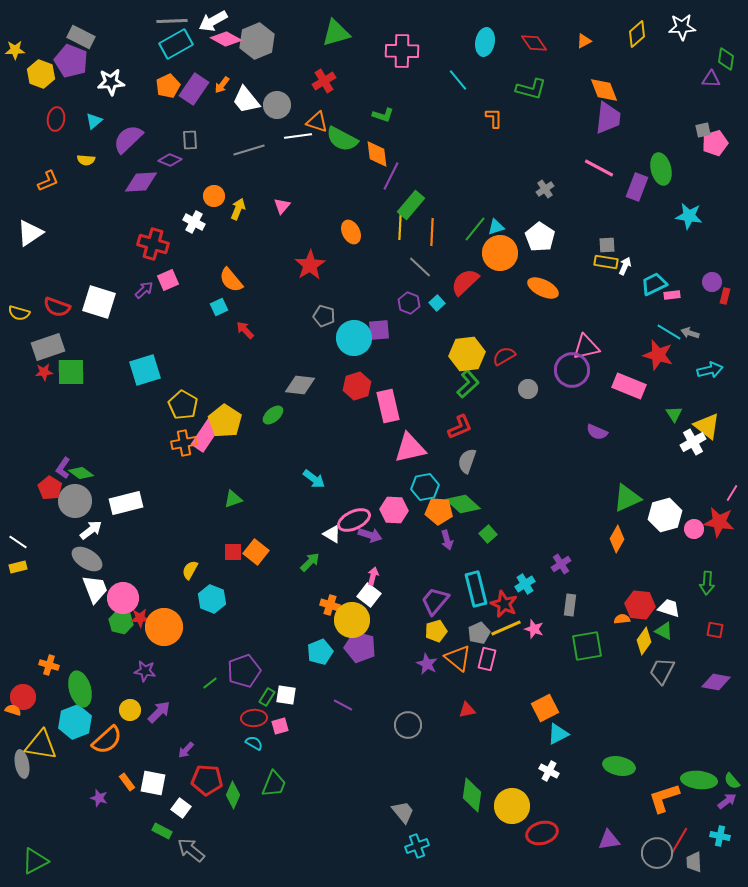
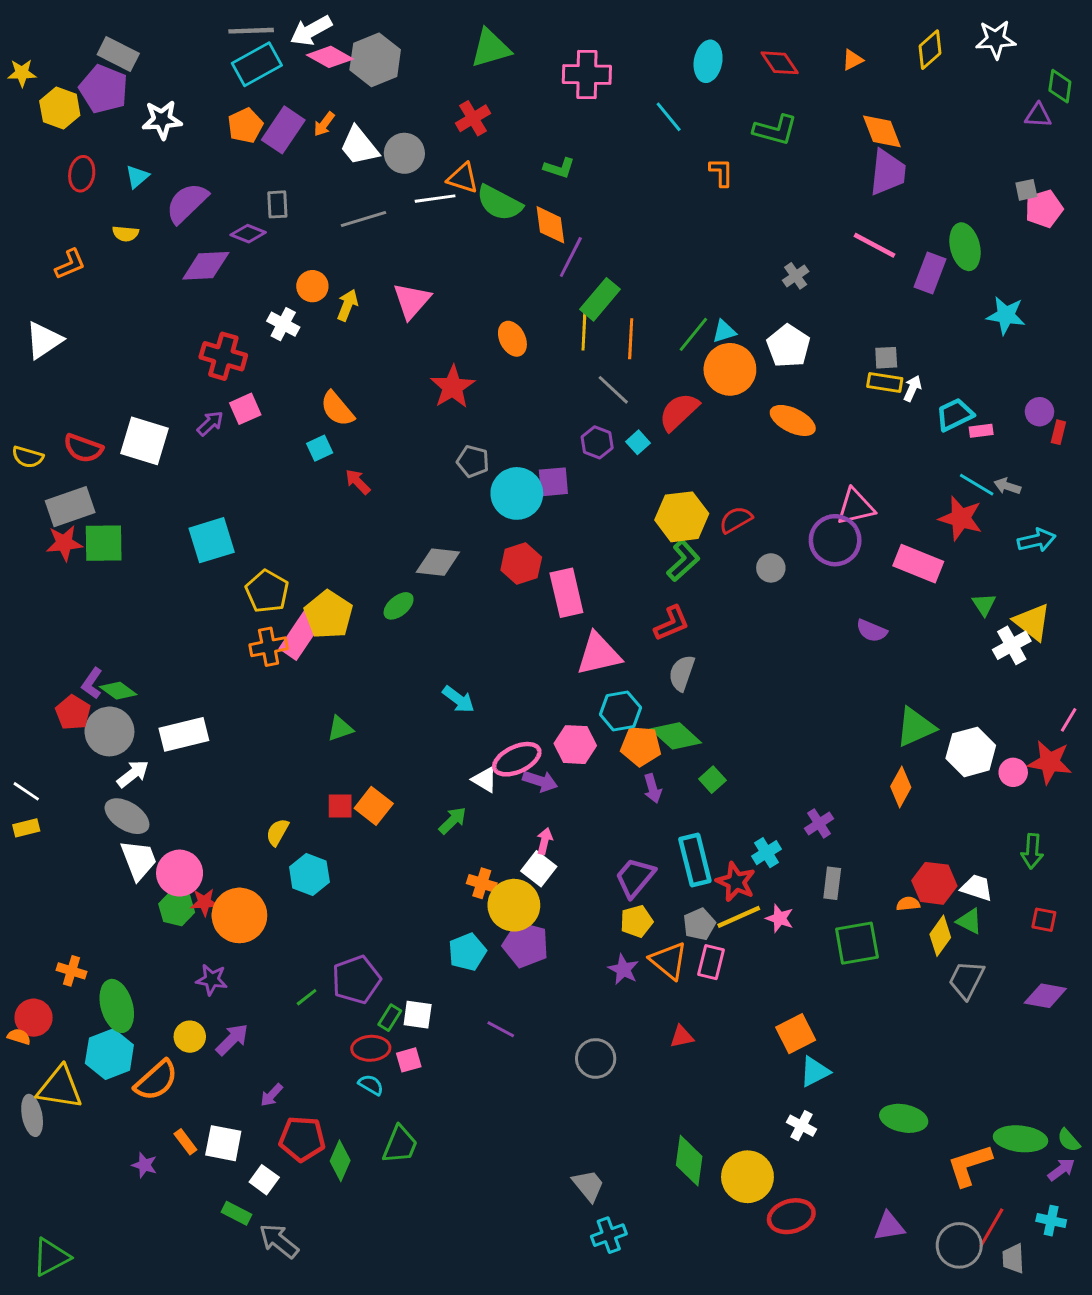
pink triangle: (282, 206) -> (412, 301), size x1.6
red star: (44, 372) -> (64, 543), size x1.4

